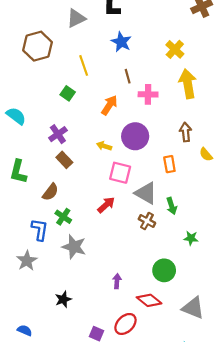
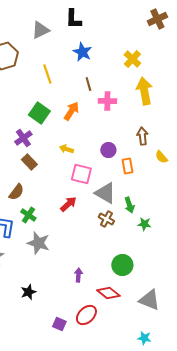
green square: (68, 93) -> (39, 113), moved, size x1.5
purple circle: (135, 136) -> (108, 150), moved, size x0.6
green star: (191, 238) -> (144, 224), moved

